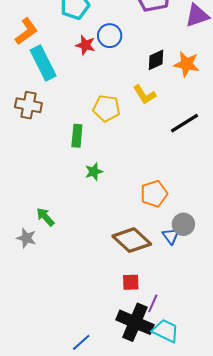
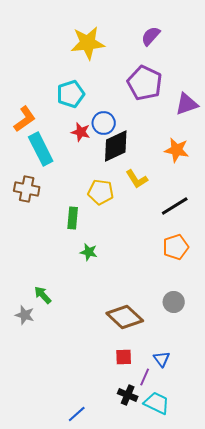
black diamond: (156, 60) -> (116, 146), moved, size x1.6
green star: (94, 172) -> (89, 252), turned 30
orange pentagon: (154, 194) -> (176, 247), moved
blue triangle: (171, 236) -> (162, 359), moved
black cross: (135, 322) -> (128, 395), size x0.6

